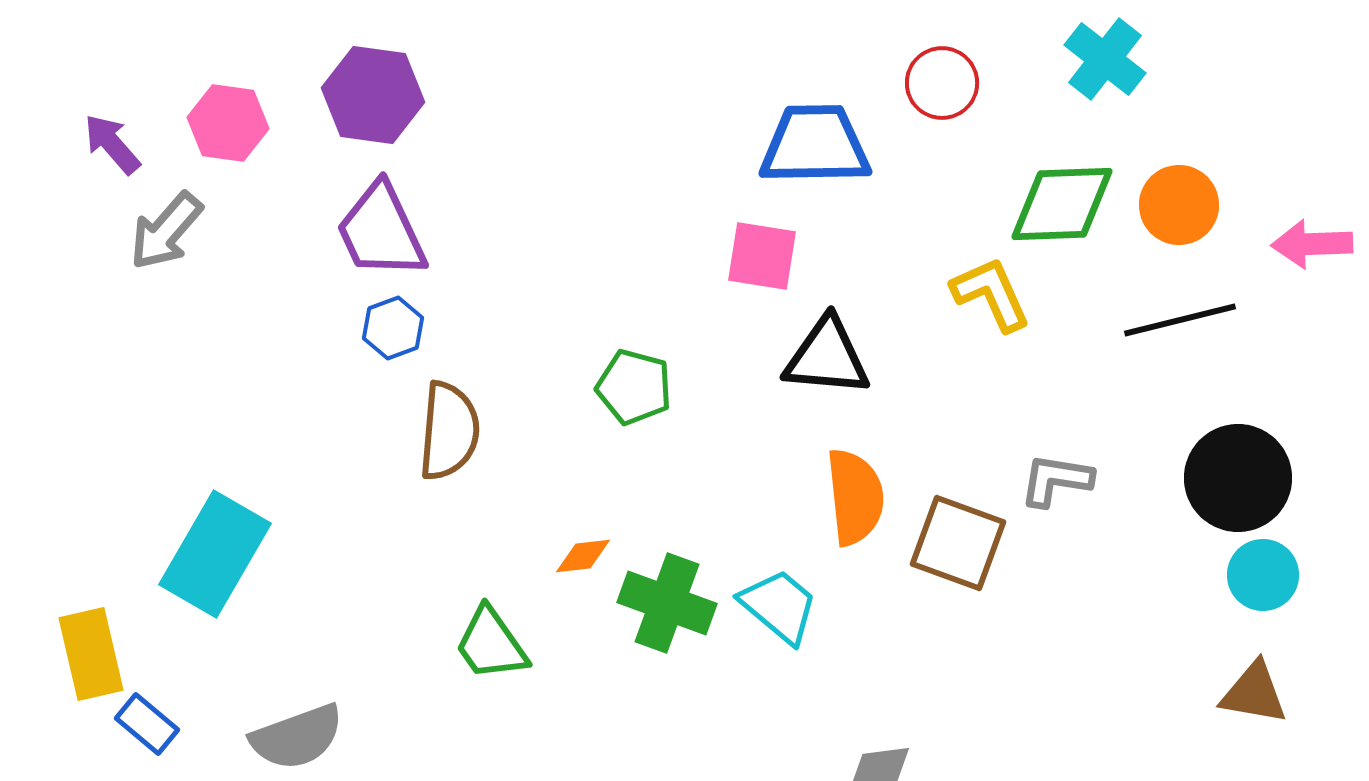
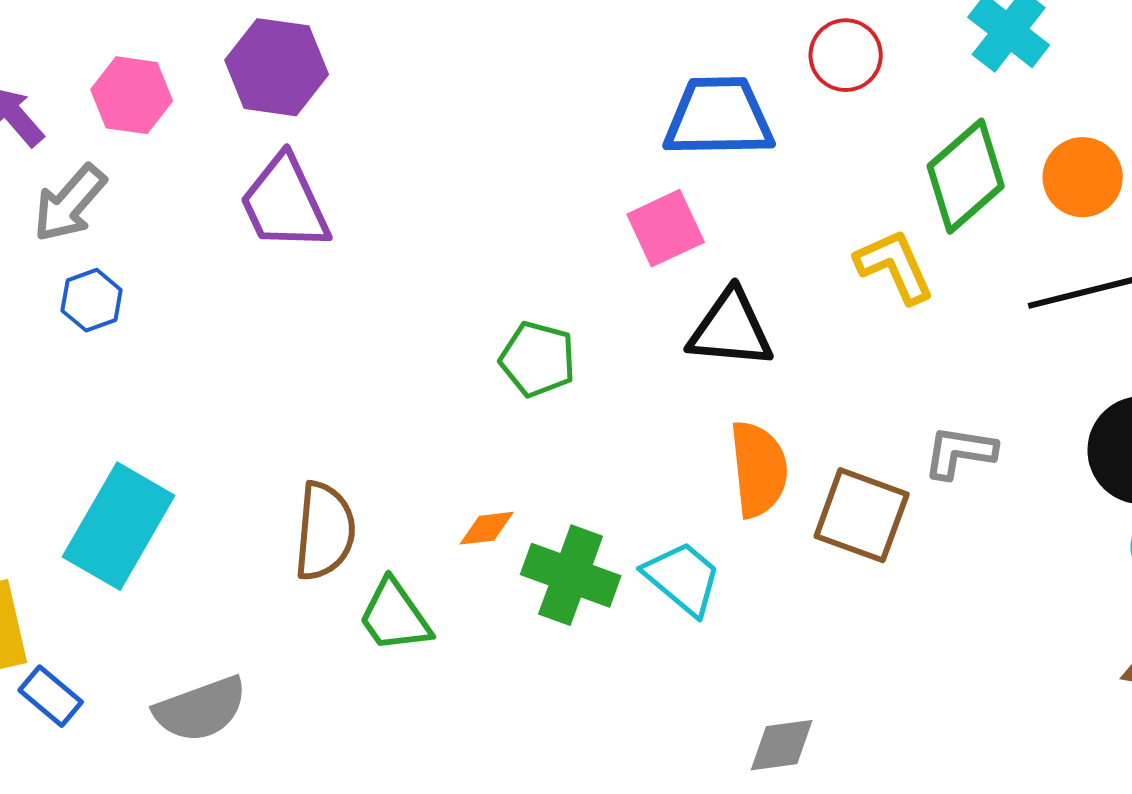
green diamond: (1062, 204) -> (966, 176), turned -39
pink square: (762, 256) -> (666, 228), turned -34
blue hexagon: (393, 328) -> (92, 300), moved
brown semicircle: (449, 431) -> (325, 531), moved

